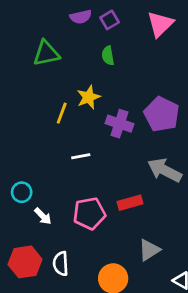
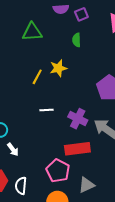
purple cross: (119, 124) -> (78, 119), moved
red rectangle: (130, 203) -> (77, 149), size x1.4
pink pentagon: (89, 213) -> (58, 171), moved, turned 30

